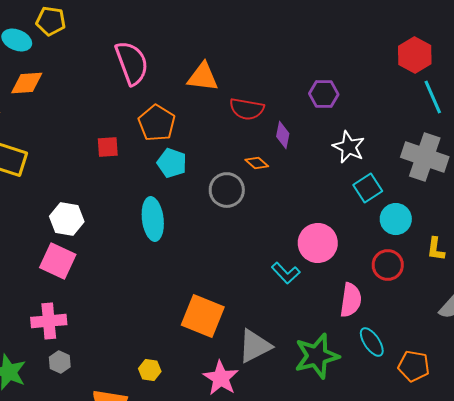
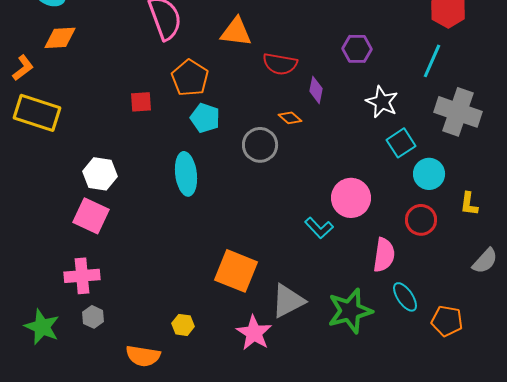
cyan line: (433, 97) -> (432, 61), moved, turned 48

